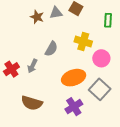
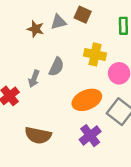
gray arrow: (32, 66) -> (34, 79), moved

